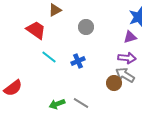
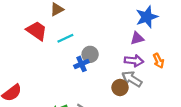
gray circle: (86, 27) -> (90, 54), moved
cyan line: (49, 57) -> (65, 38), moved, turned -63

